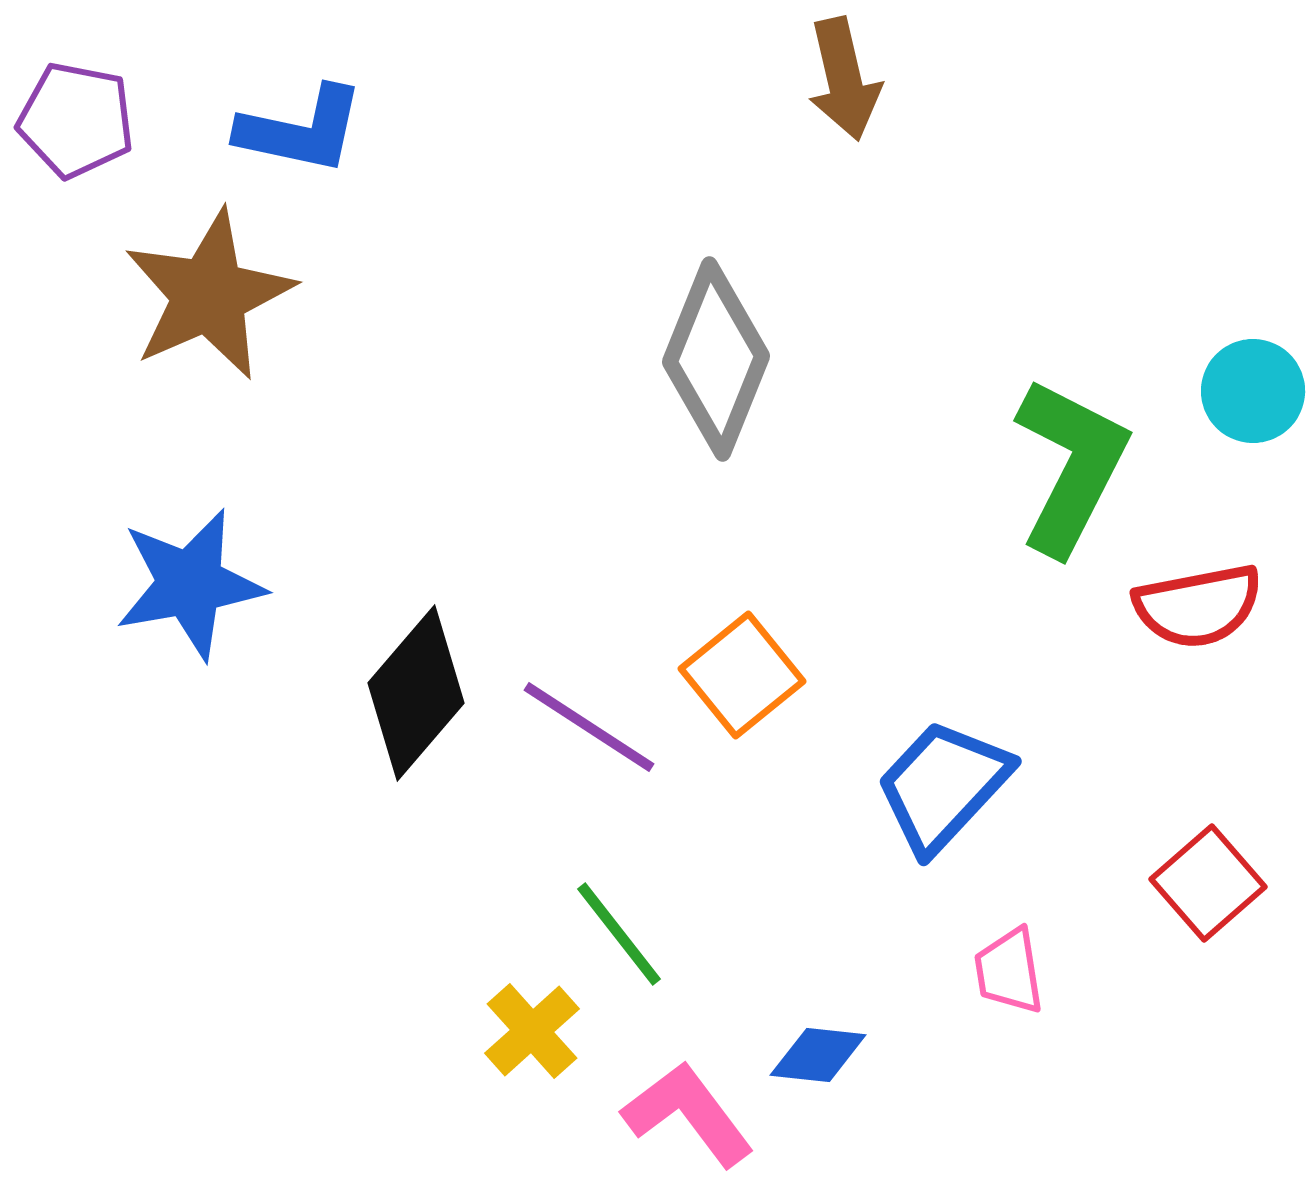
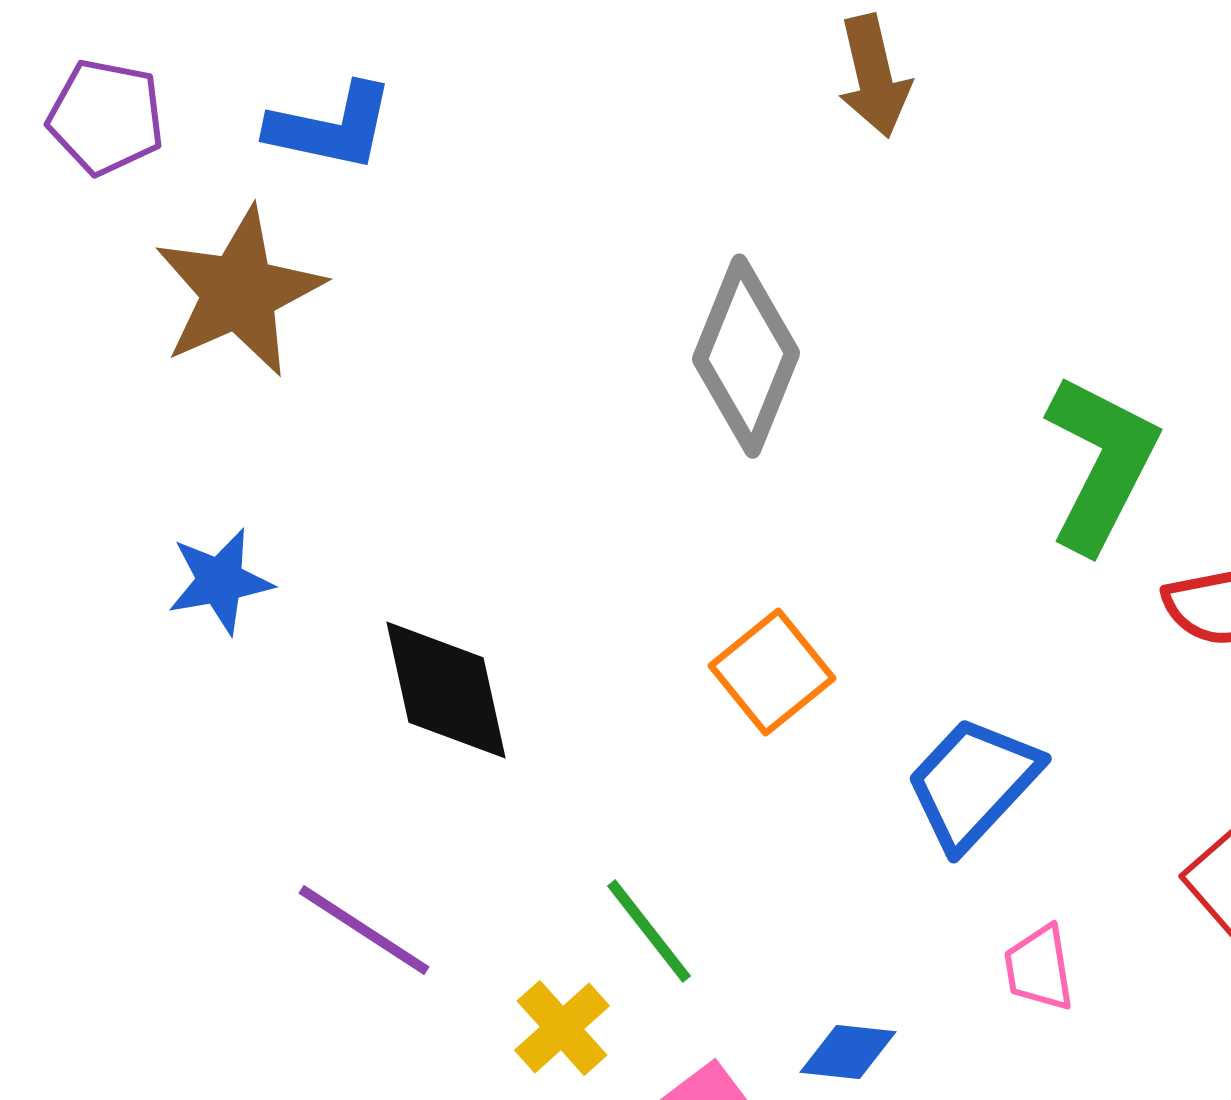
blue star: (190, 584) -> (220, 581), size x0.7
black diamond: (416, 693) -> (446, 690), turned -53
purple line: (589, 727) -> (364, 930), moved

